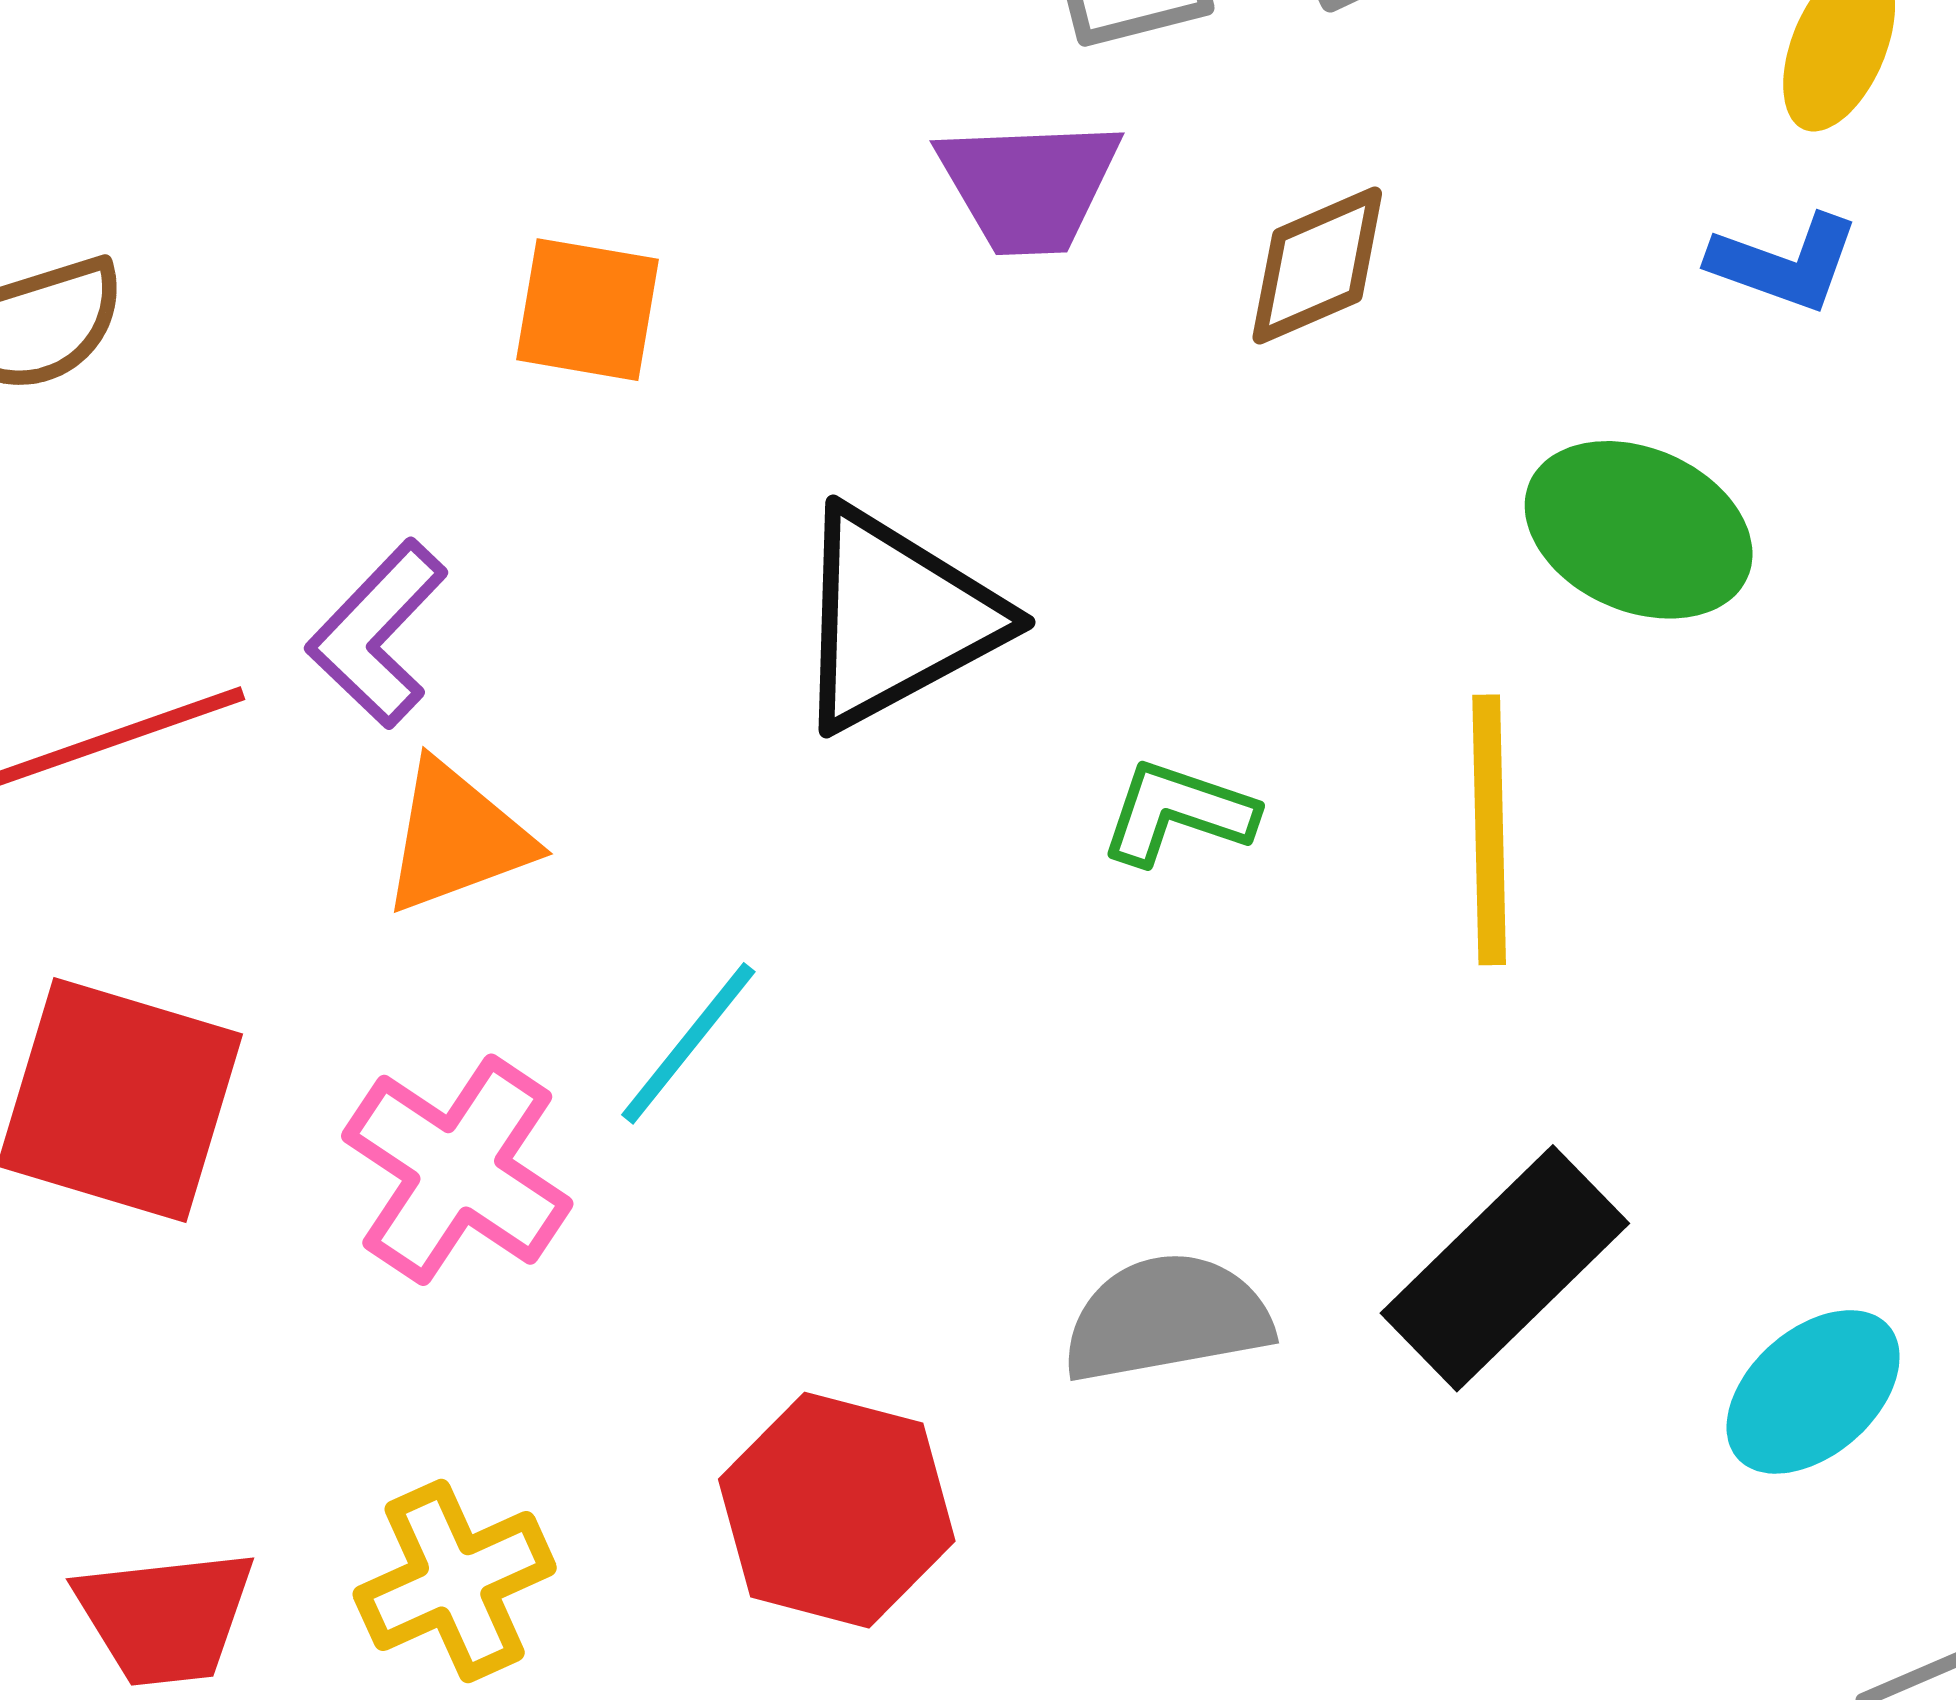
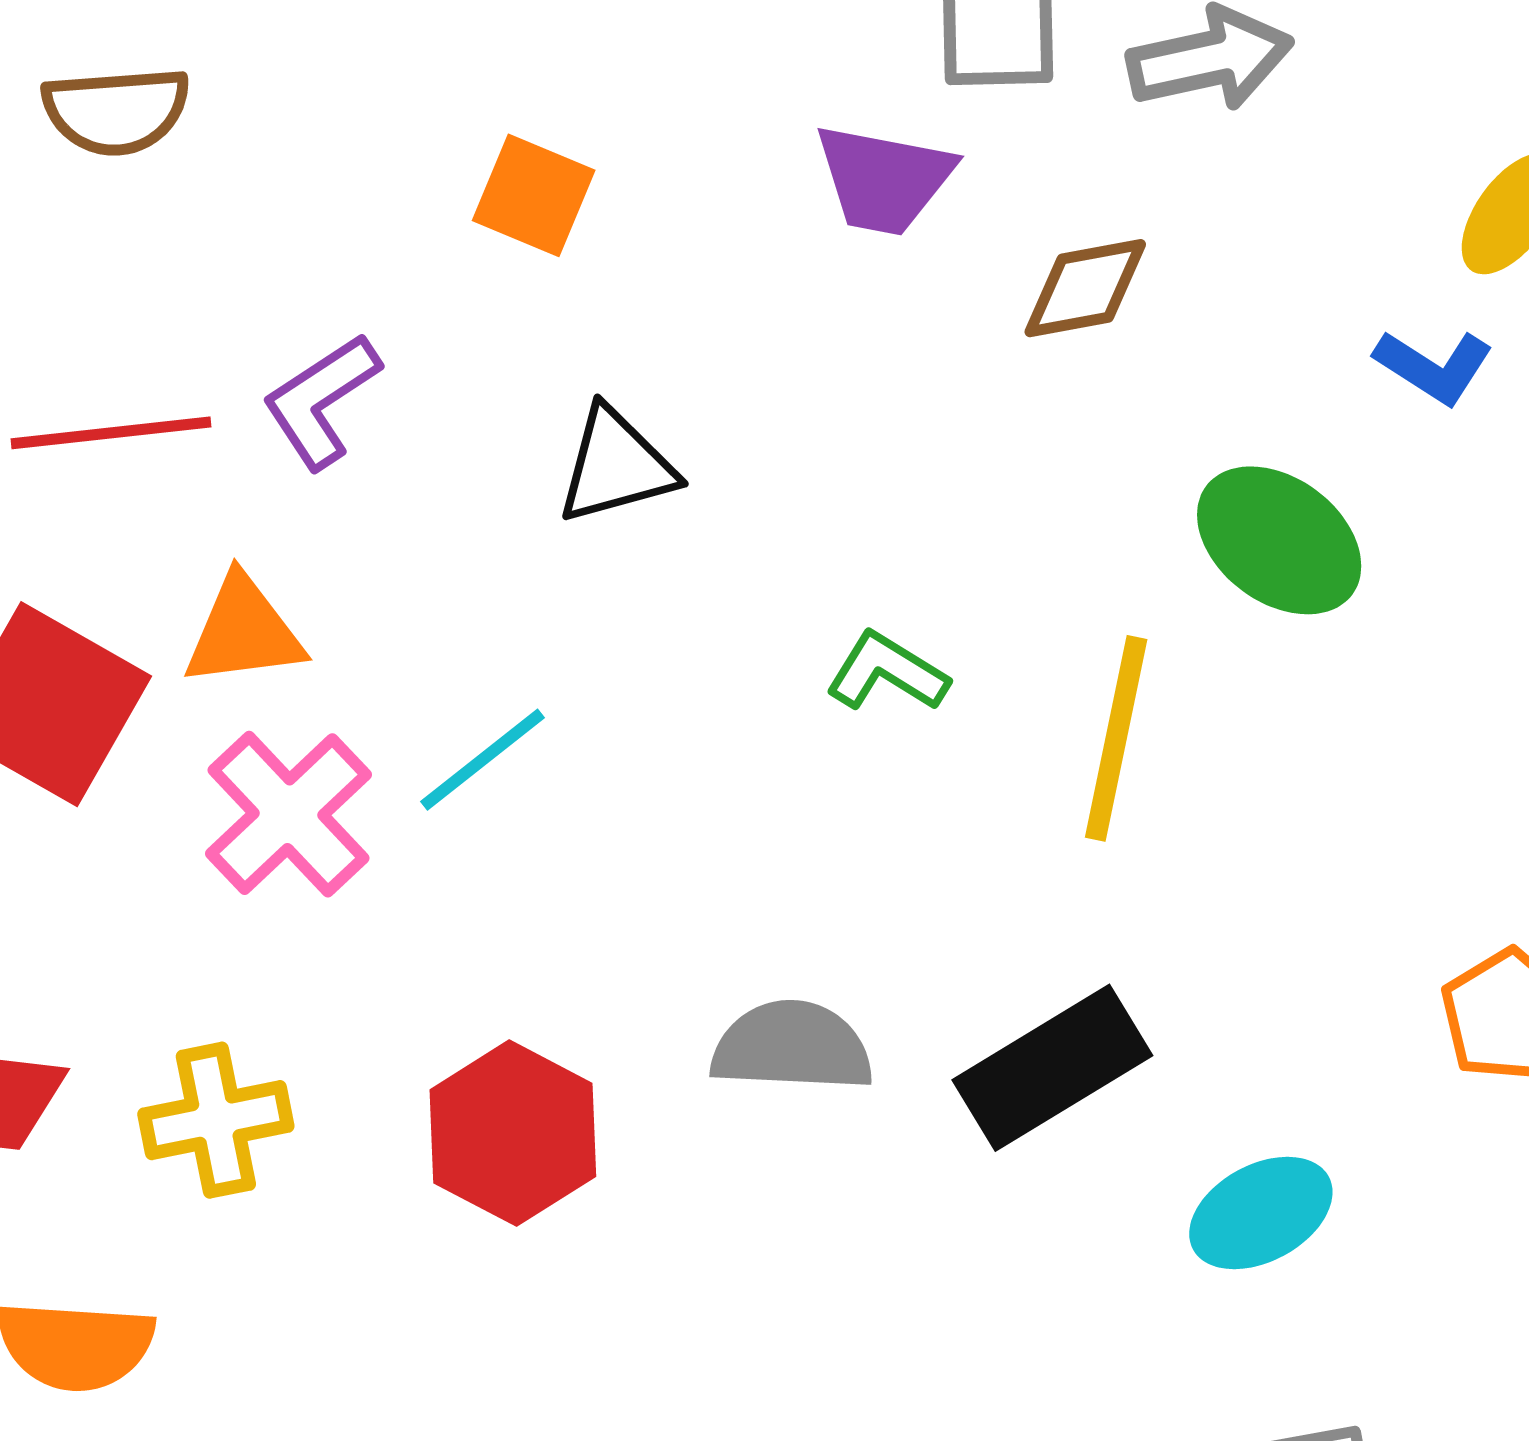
black triangle: (896, 618) -> (616, 466), moved, size x0.7
orange triangle: (457, 838) -> (244, 631), moved

